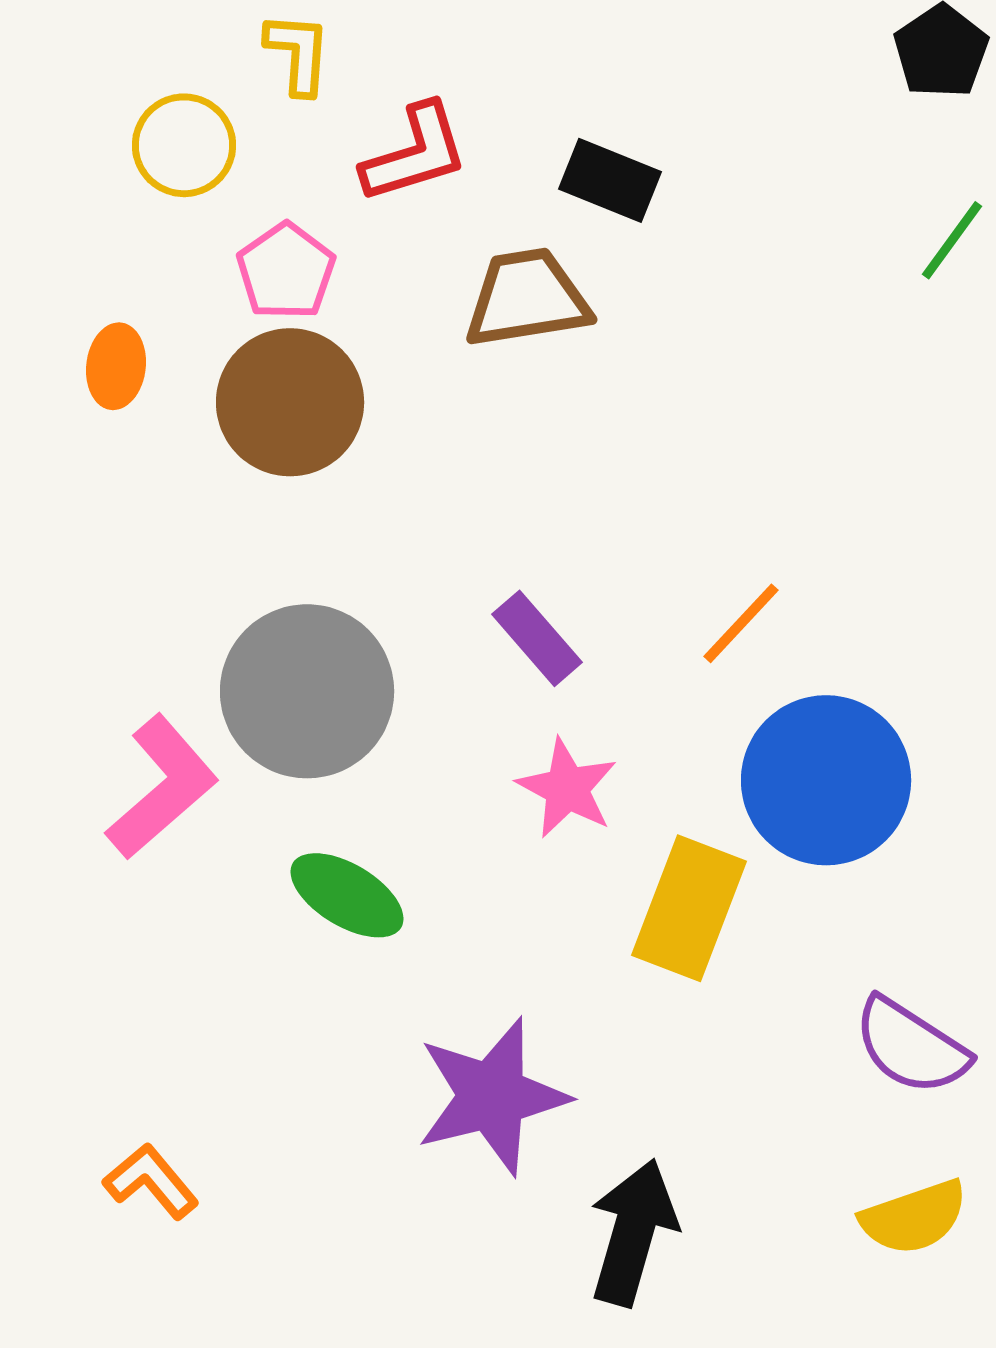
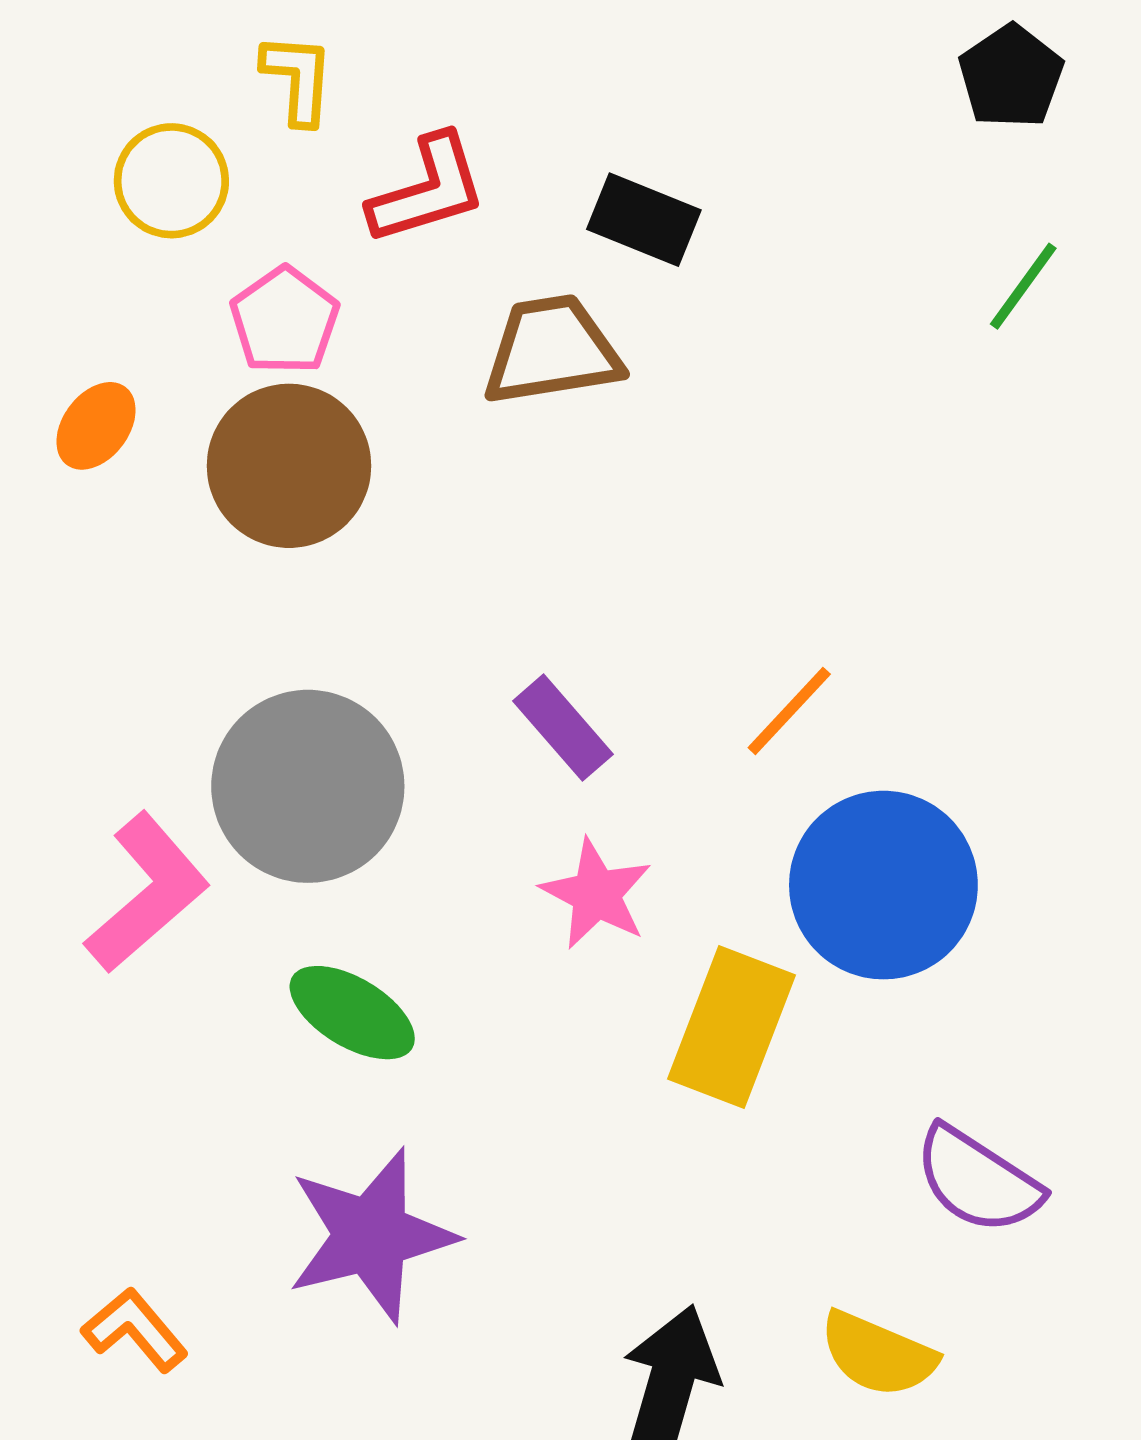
orange ellipse: (116, 366) -> (96, 426), turned 30
purple star: (492, 1096) -> (371, 1236), moved
yellow semicircle: (914, 1217) -> (878, 1354), moved, turned 42

